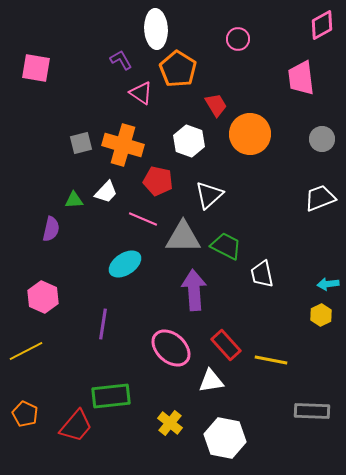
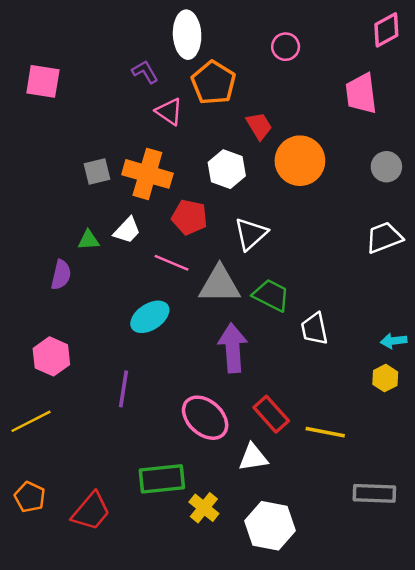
green rectangle: (111, 396) -> (162, 479), moved

